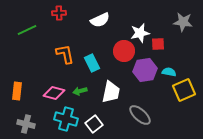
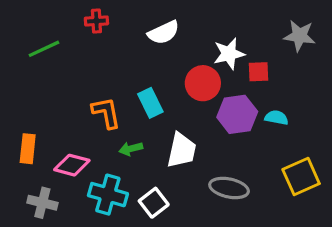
orange L-shape: (65, 54) -> (106, 113), moved
yellow square: (184, 90) -> (301, 177), moved
pink diamond: (54, 93) -> (72, 165), moved
gray ellipse: (140, 115) -> (229, 188), turned -30

